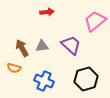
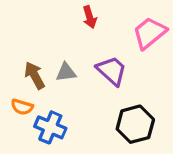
red arrow: (47, 12) -> (90, 17), moved, turned 80
blue cross: (44, 81) -> (50, 127), moved

